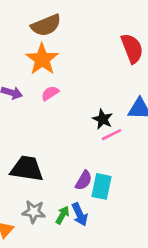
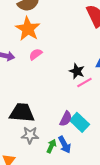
cyan rectangle: (101, 186) -> (80, 122), turned -54
gray star: (34, 212) -> (30, 135), moved

